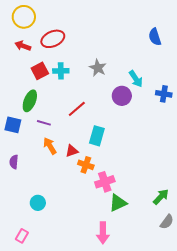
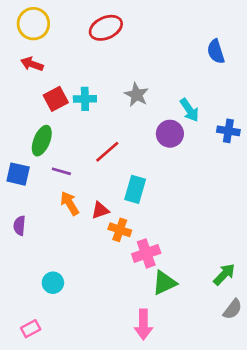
red ellipse: (53, 39) -> (106, 28), moved
pink rectangle: (22, 236) -> (31, 329), turned 32

